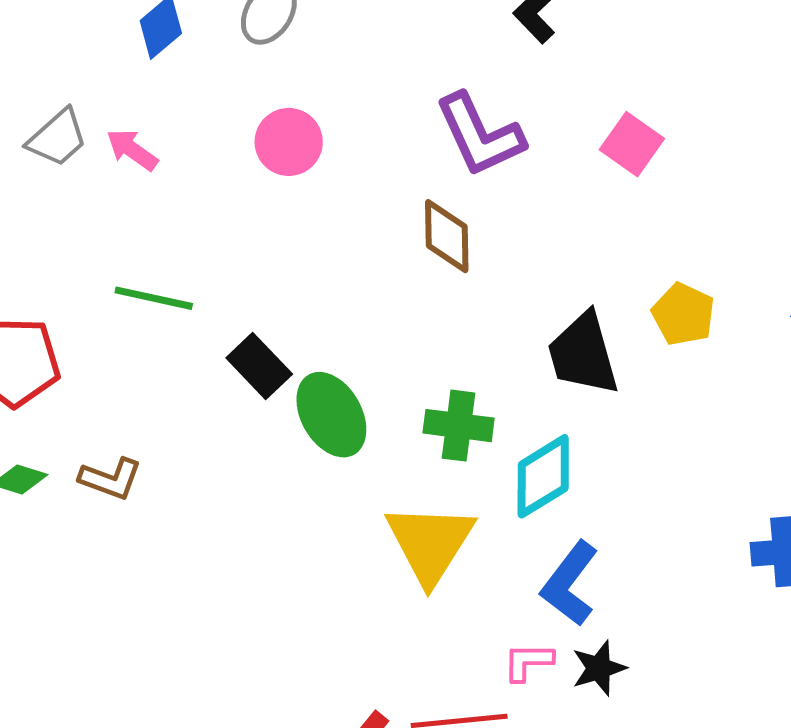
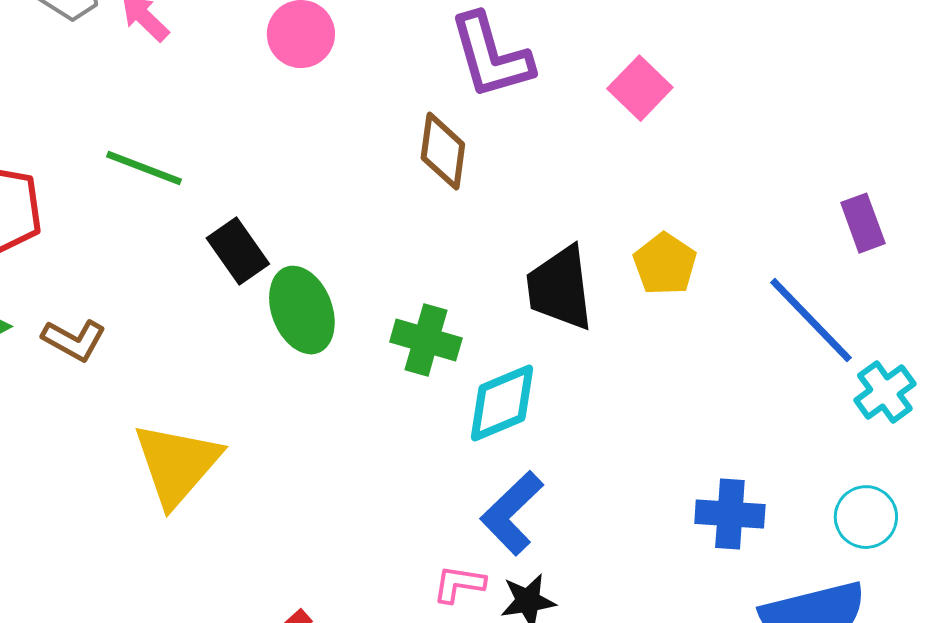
yellow triangle: (430, 543) -> (177, 464), moved

